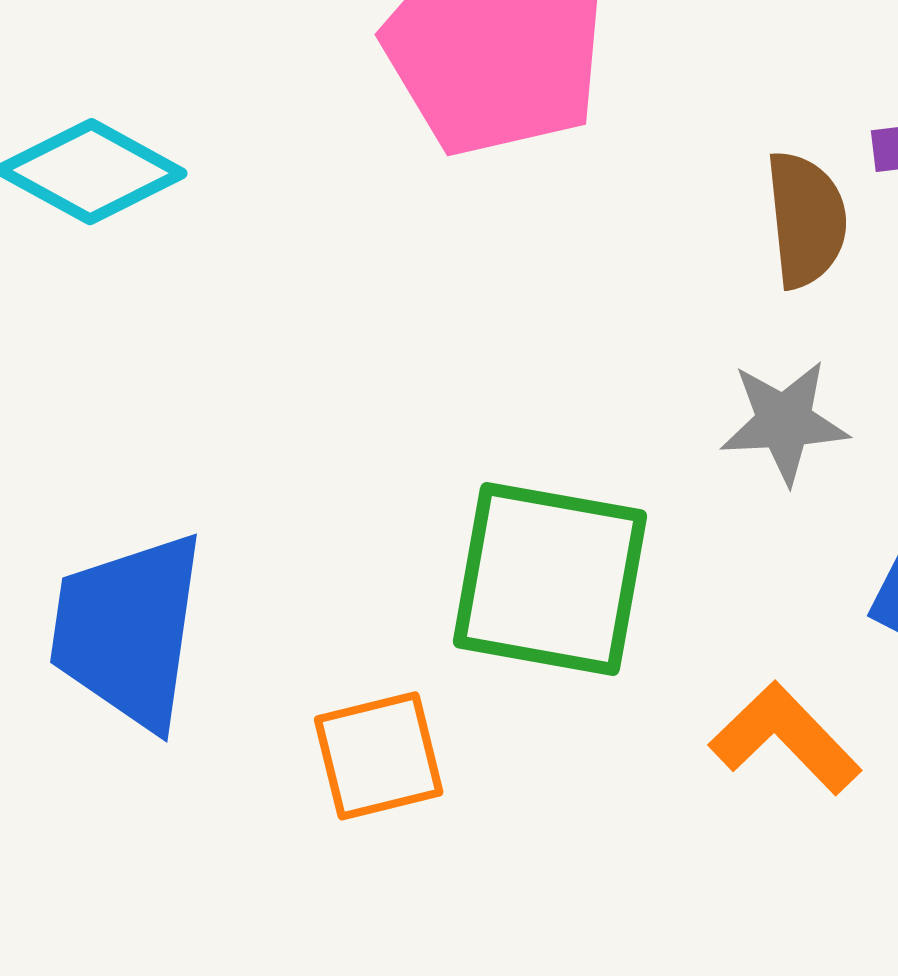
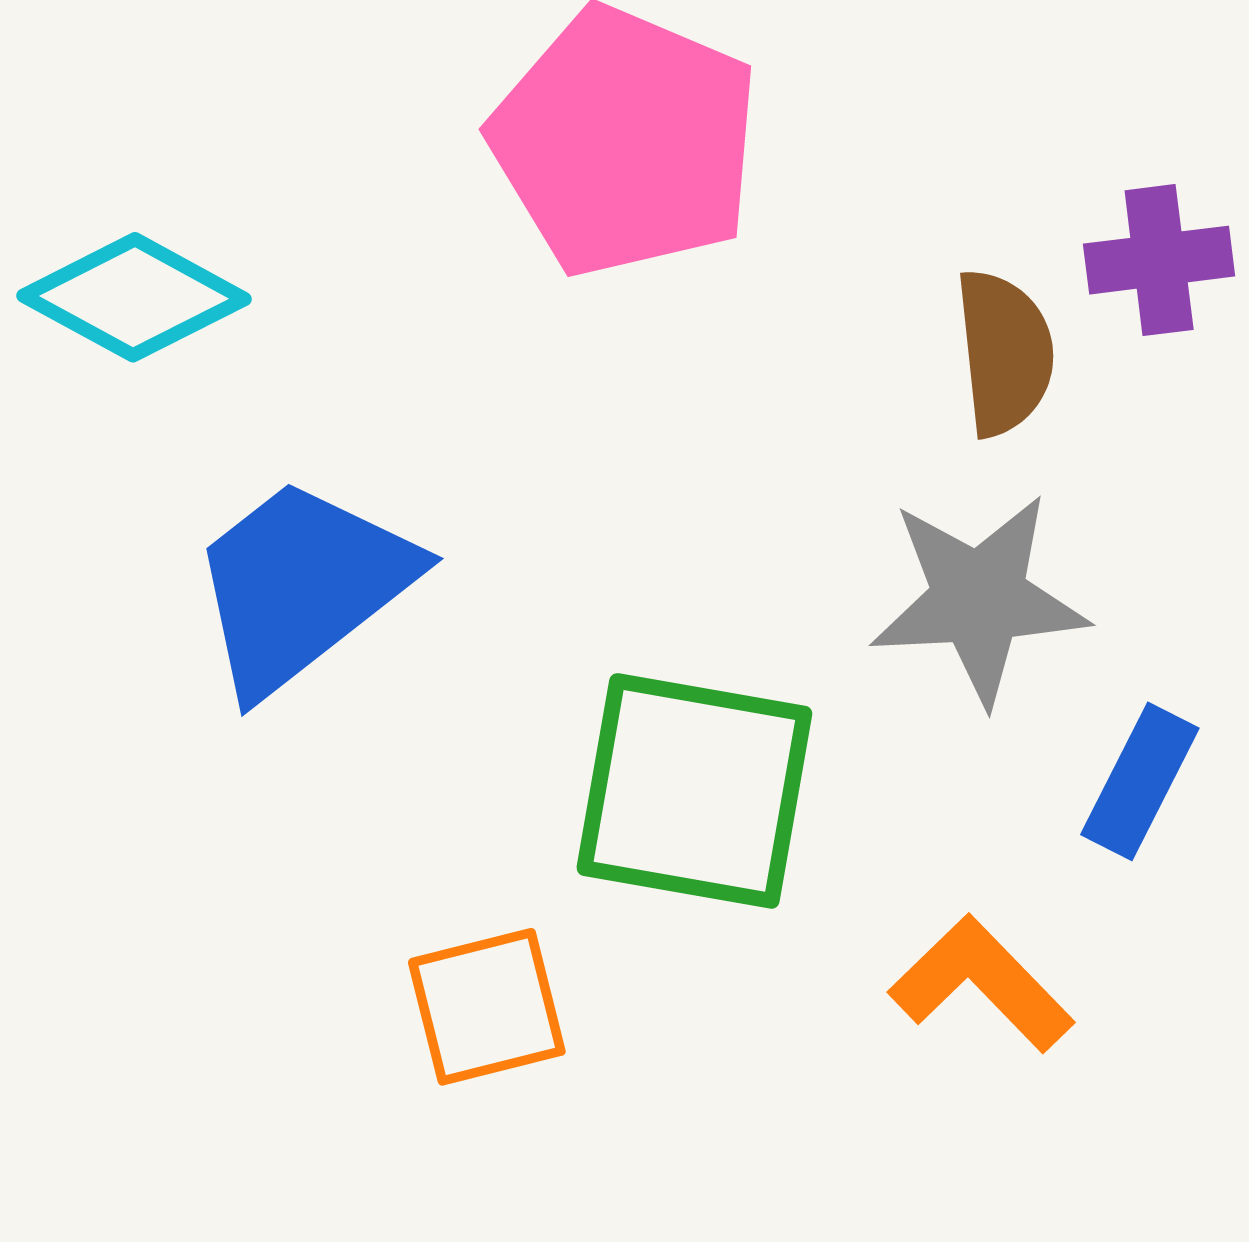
gray star: (784, 422) -> (979, 599), size x1.4
blue trapezoid: (128, 630) -> (302, 586), moved, turned 44

